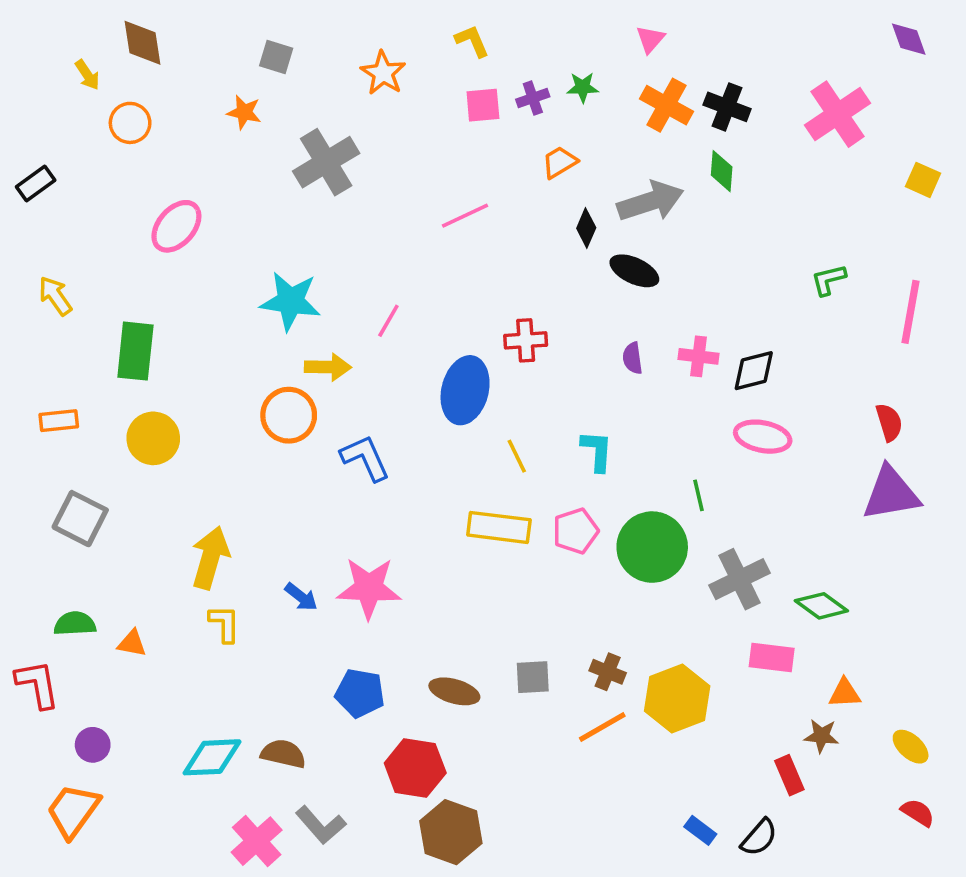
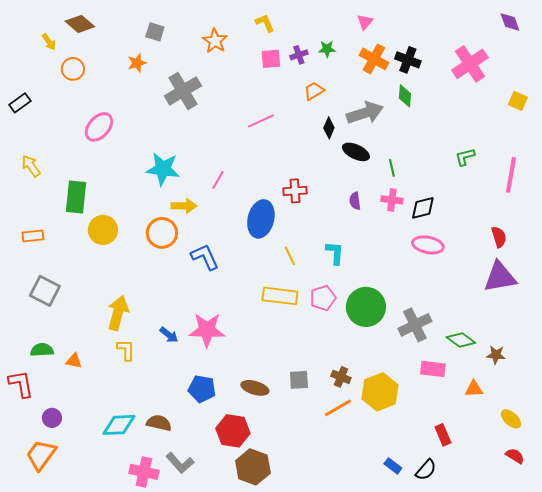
brown diamond: (143, 43) -> (80, 24), turned -40
orange star: (244, 112) -> (137, 63), turned -30
yellow circle: (153, 438) -> (103, 230), moved
green line: (699, 495) -> (392, 168), moved
brown star: (821, 736) -> (496, 355), moved
pink cross: (257, 841) -> (144, 472), turned -36

